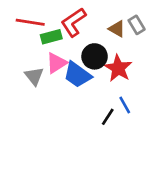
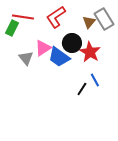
gray rectangle: (137, 25) -> (104, 19), size x1.5
brown triangle: (117, 29) -> (89, 22), turned 40
green rectangle: (51, 37) -> (12, 28), moved, turned -49

